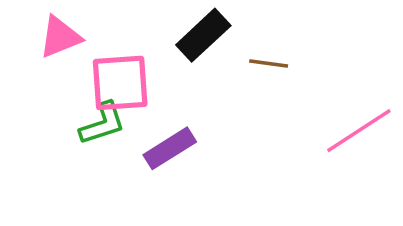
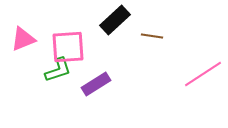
pink triangle: (60, 37) -> (23, 39), moved

